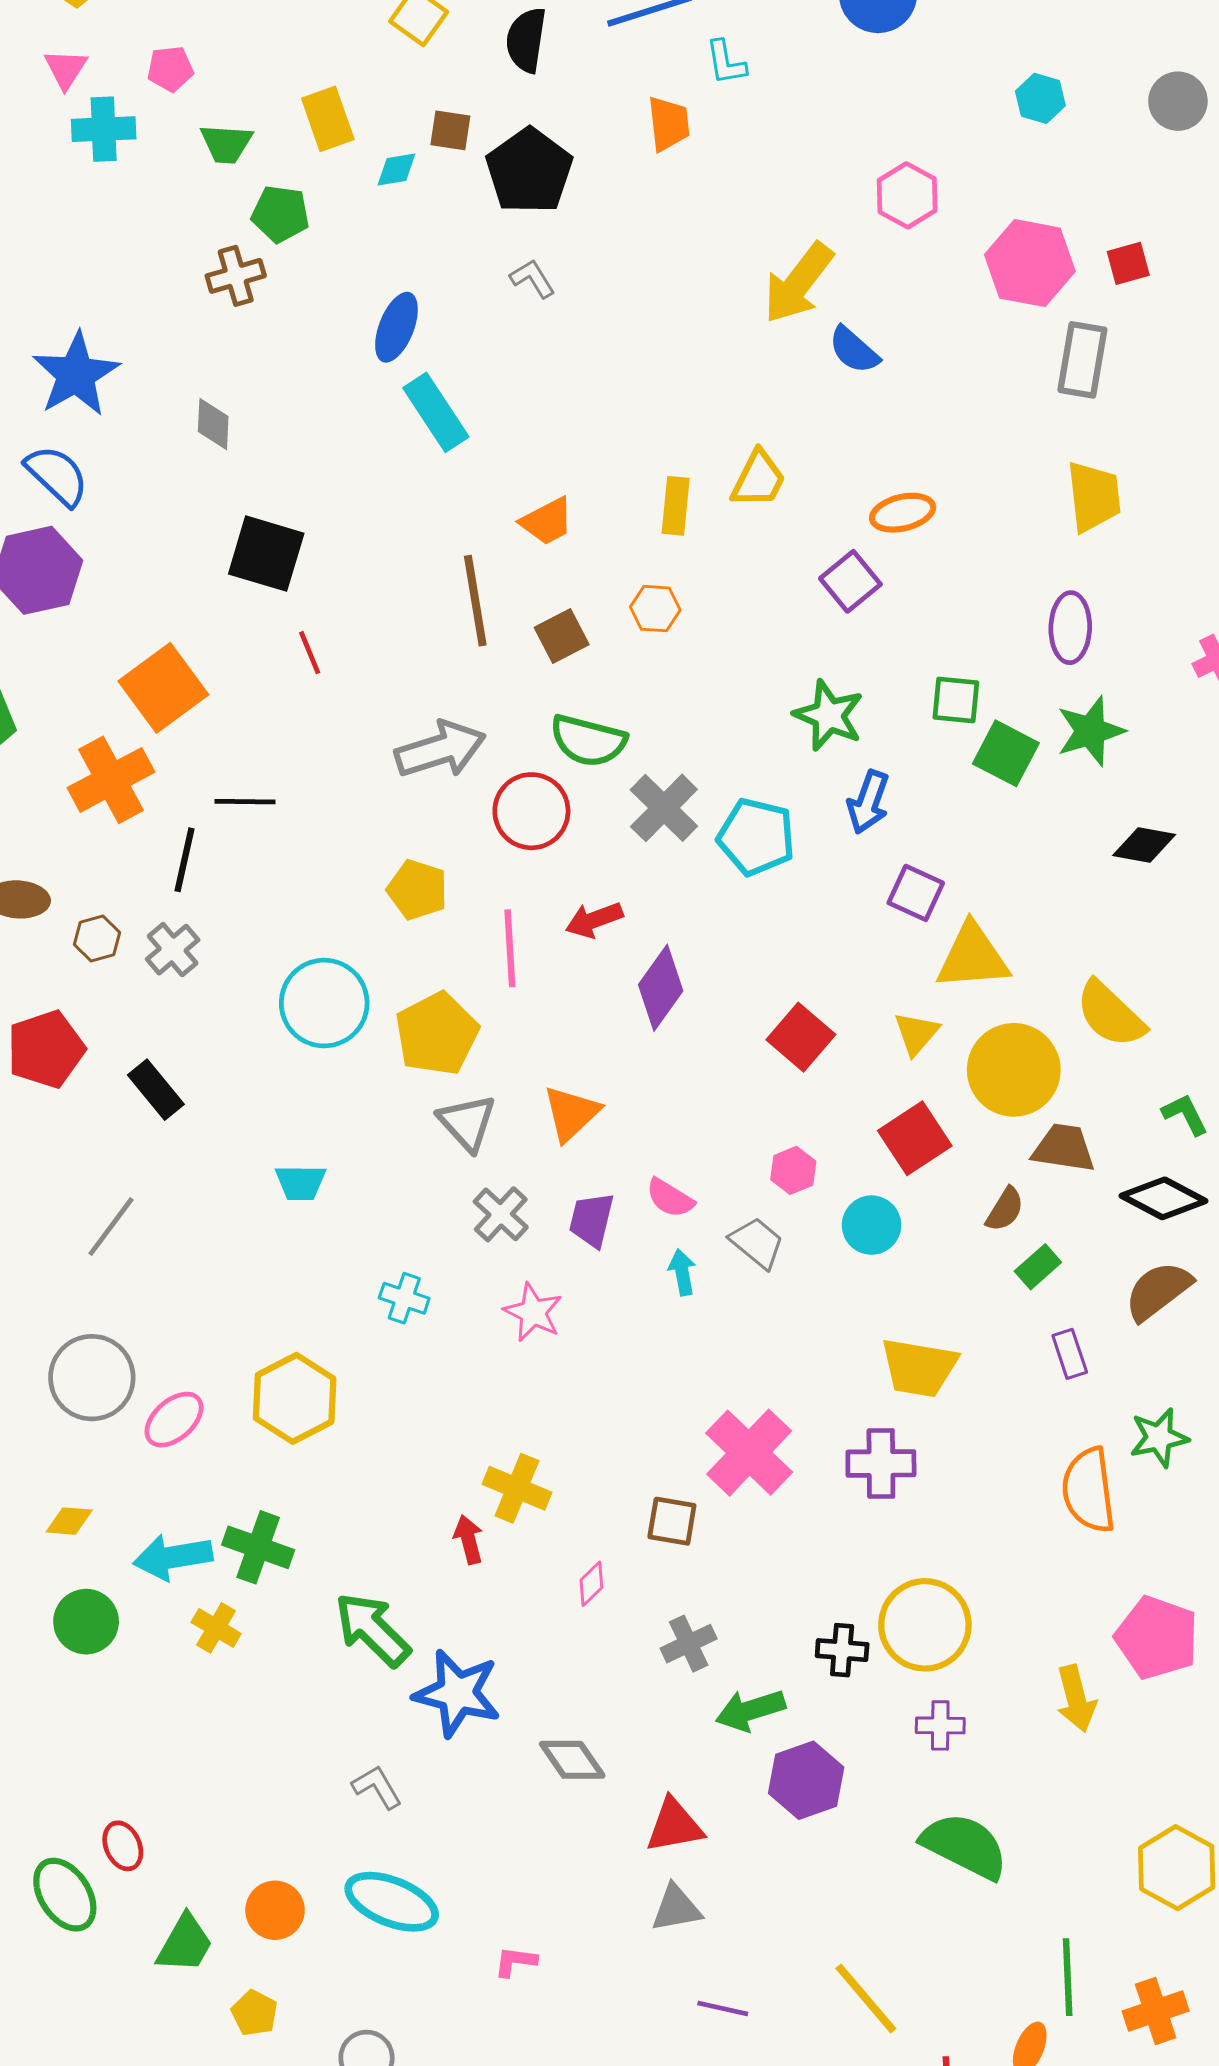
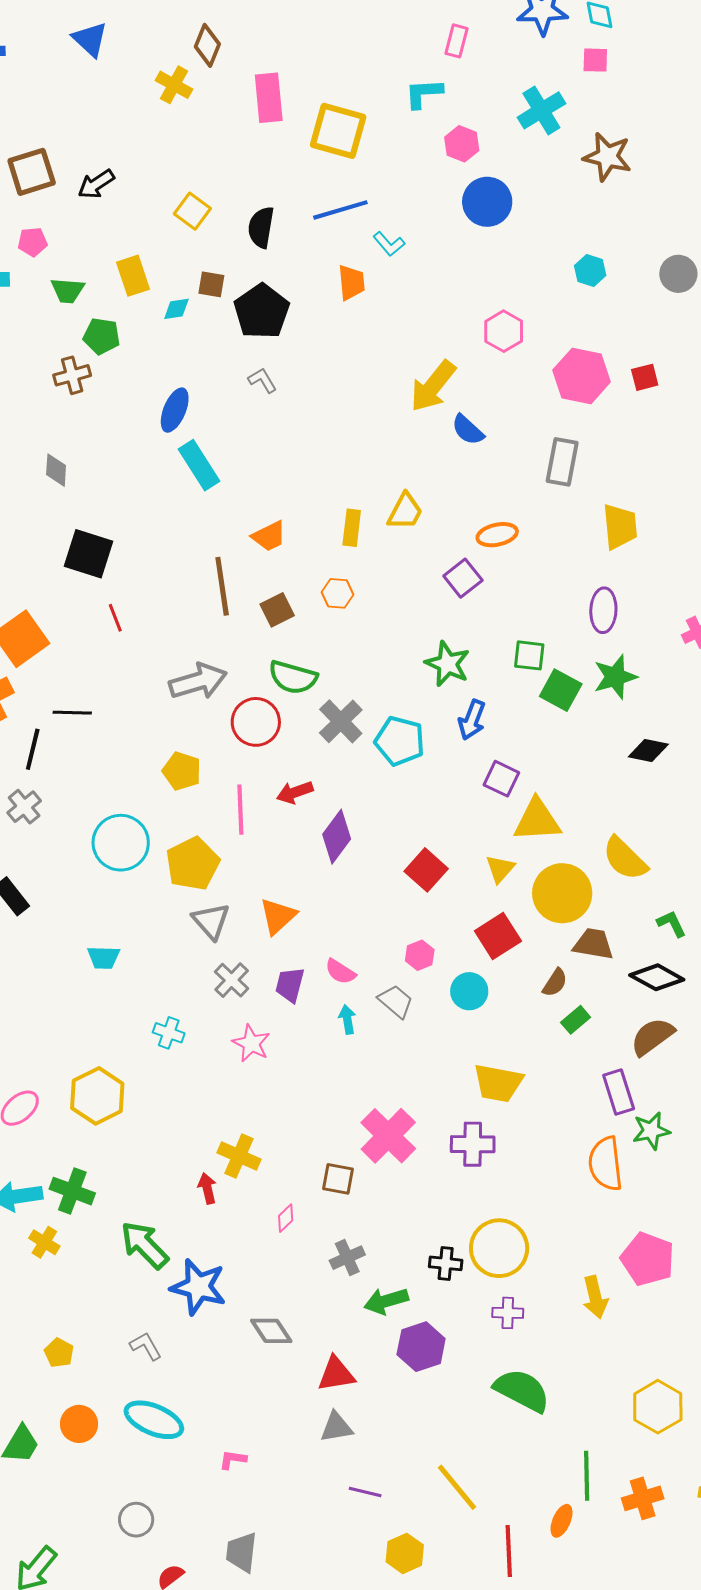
cyan L-shape: (726, 62) -> (389, 244), turned -32
gray rectangle: (1082, 360) -> (562, 462), moved
purple rectangle: (1070, 1354) -> (619, 1092), moved, size x1.4
yellow pentagon: (255, 2013) -> (59, 1353), moved

